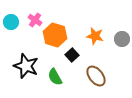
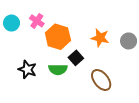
black star: (26, 66) -> (27, 69), size x0.7
green semicircle: (55, 77) -> (58, 69), moved, turned -60

